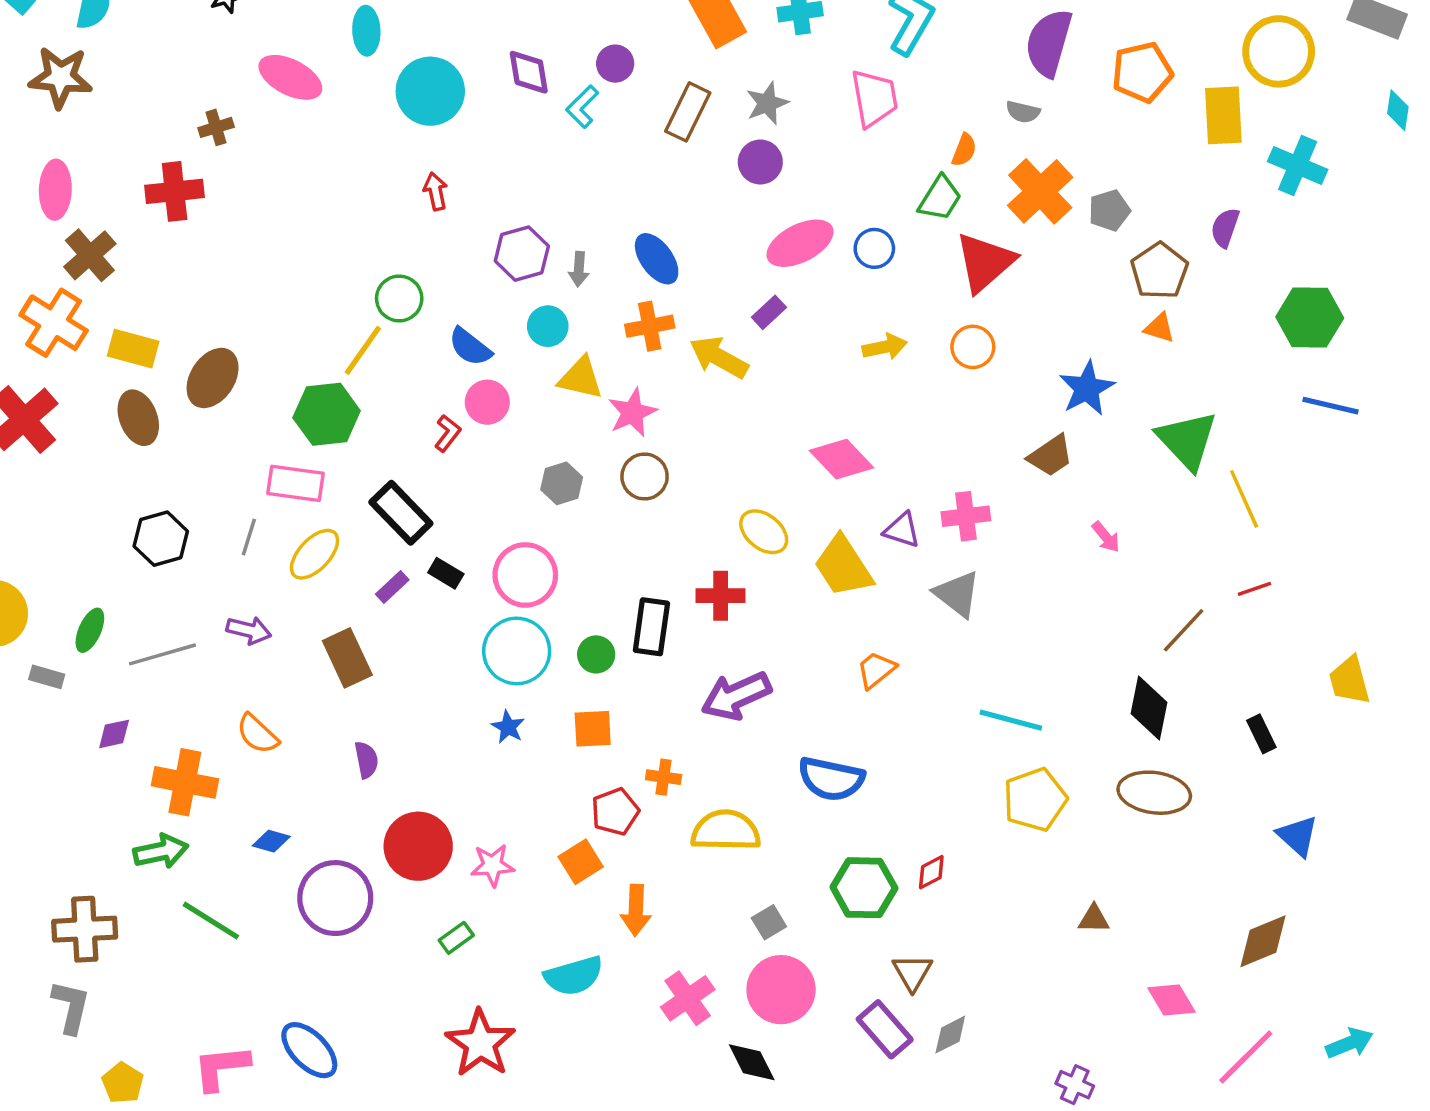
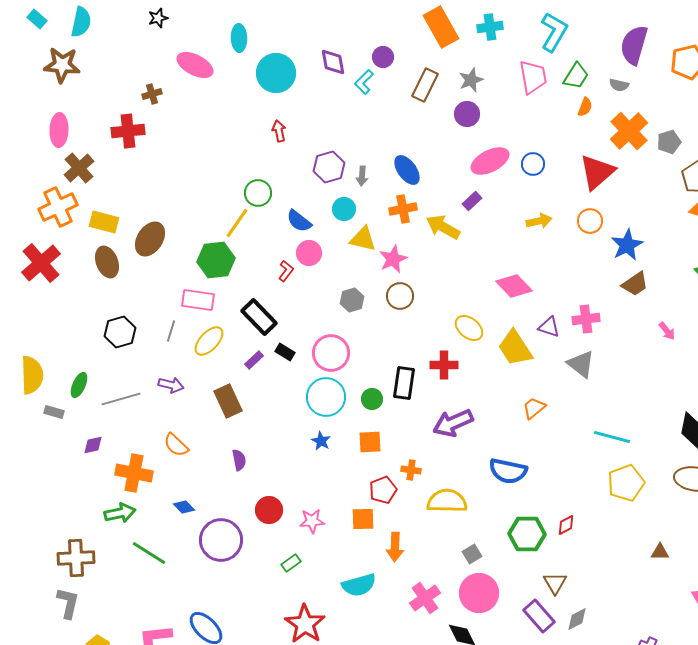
green trapezoid: (940, 198) -> (576, 76), moved
orange cross: (54, 323) -> (58, 207), turned 33
blue star: (1087, 388) -> (627, 245), moved
blue diamond: (271, 841) -> (184, 507), turned 30
red circle: (418, 846) -> (269, 510), size x0.7
orange square: (581, 862) -> (363, 519), turned 30

